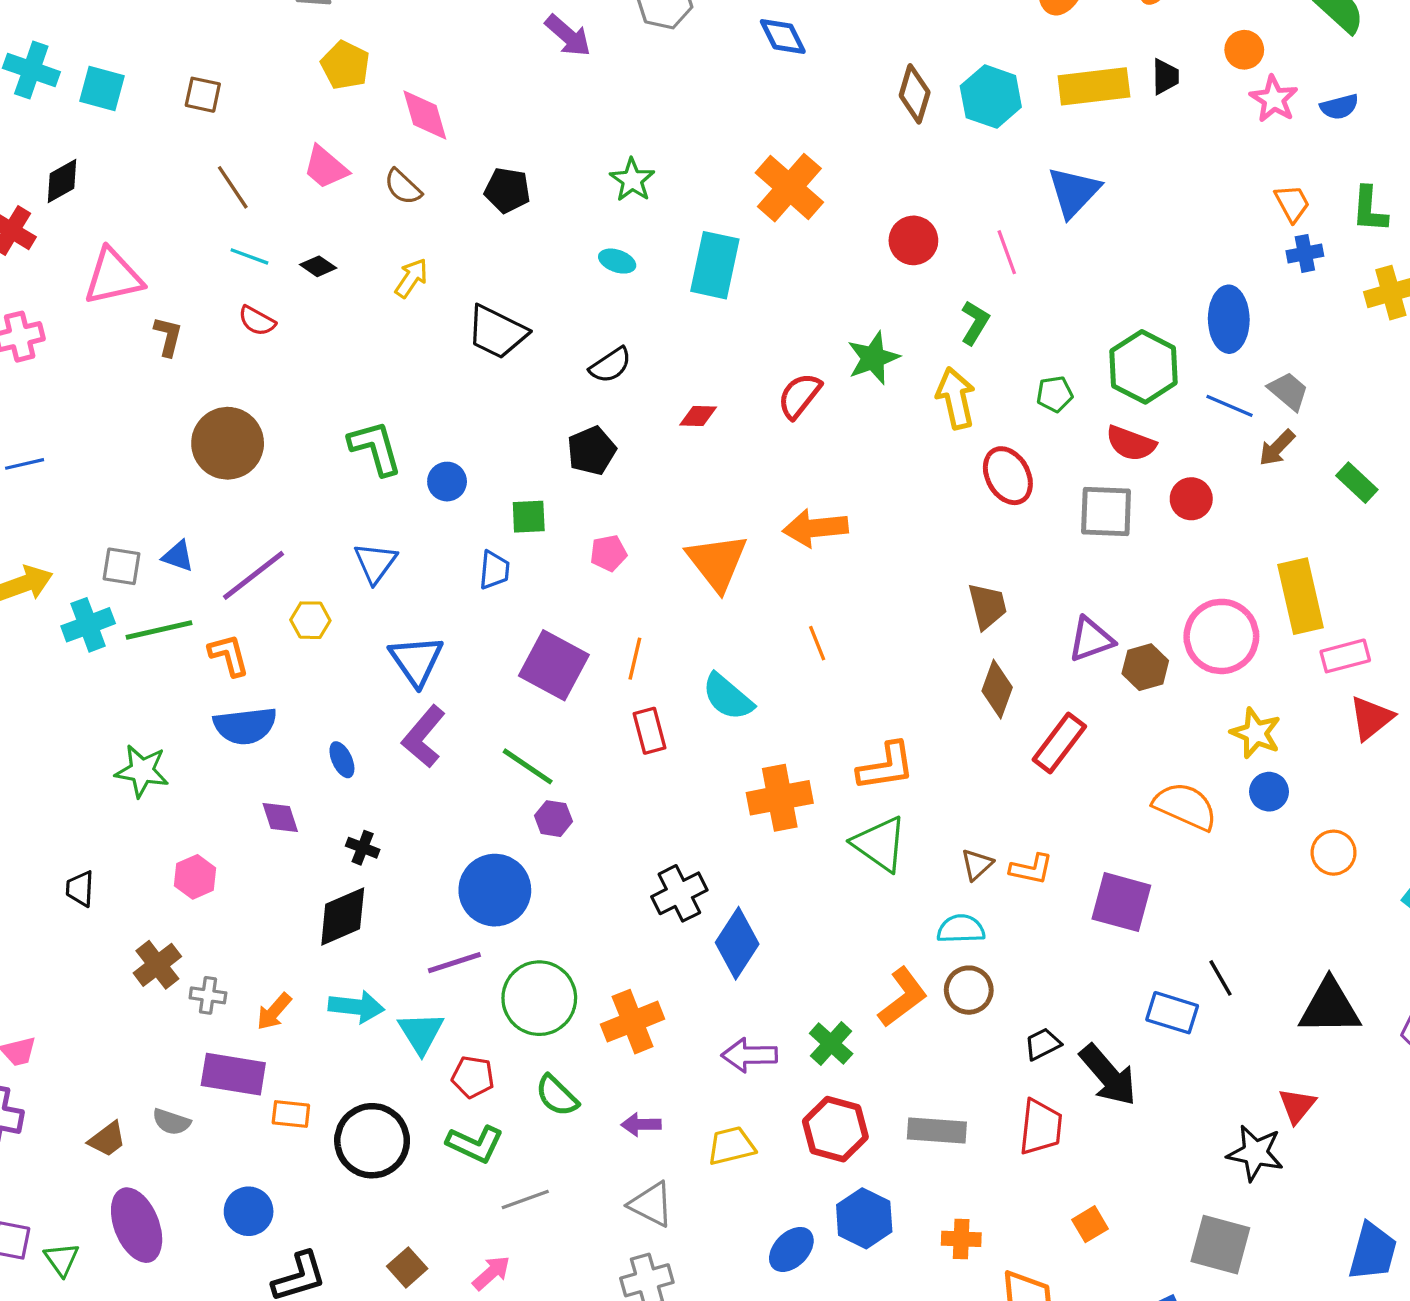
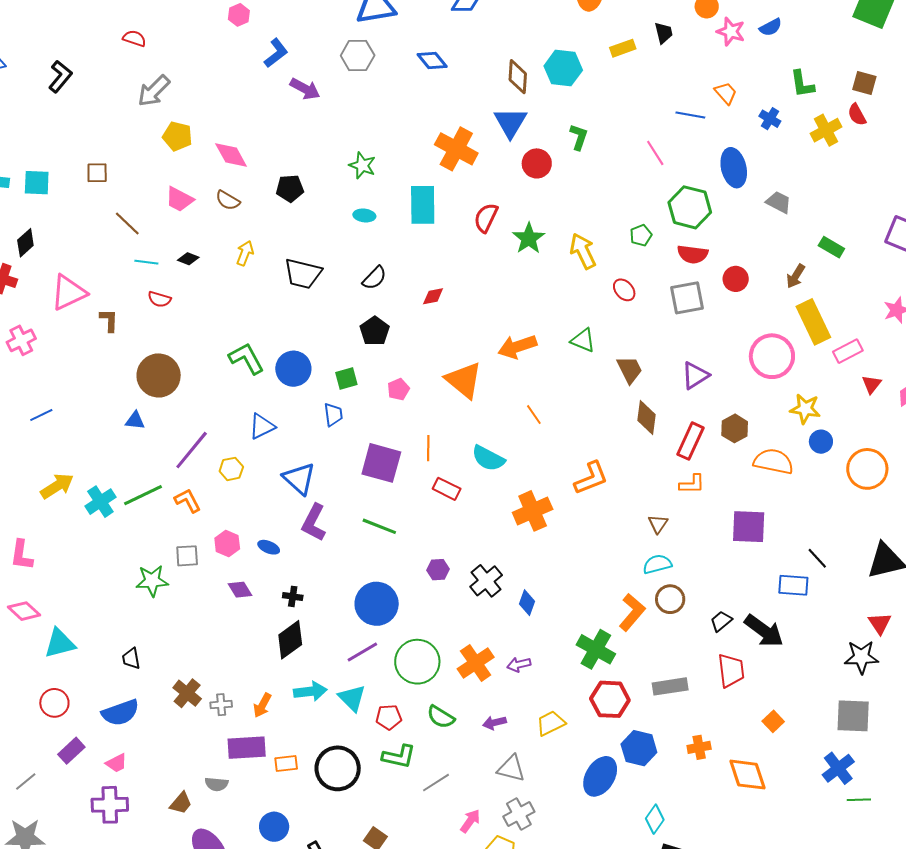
yellow rectangle: (1094, 86) -> (623, 48), size x0.6
blue triangle: (1074, 192) -> (510, 122), moved
orange trapezoid: (1292, 203) -> (726, 93), moved
pink line: (1007, 252) -> (655, 153), moved
blue cross: (1305, 253) -> (770, 119), turned -35
green L-shape: (975, 323) -> (579, 137), moved
red semicircle: (799, 396) -> (486, 218), moved
blue line: (1230, 406) -> (690, 115), moved
brown arrow: (1277, 448) -> (796, 276), moved
red ellipse: (1008, 476) -> (624, 290), size x0.7
blue circle: (447, 482) -> (293, 369), size x1.5
blue triangle: (178, 556) -> (135, 421), moved
blue triangle: (375, 563) -> (262, 426), turned 40
gray square: (121, 566) -> (187, 556), moved
brown hexagon: (1145, 667) -> (735, 428), moved
red triangle: (1371, 718) -> (872, 384), size x0.7
blue semicircle: (245, 726) -> (120, 713), moved
red rectangle: (649, 731) -> (447, 489), turned -36
blue ellipse: (342, 760) -> (269, 547), turned -30
purple hexagon: (553, 819) -> (438, 570), moved
green triangle: (880, 844) -> (583, 340), moved, size x0.7
orange circle: (1334, 853) -> (867, 469), size x1.5
orange L-shape: (1031, 869) -> (692, 484), moved
pink hexagon: (195, 877) -> (227, 544), moved
blue diamond: (737, 943) -> (527, 603), size x0.6
green cross: (831, 1044) -> (596, 649), size x1.4
purple arrow: (749, 1055) -> (519, 665), moved, size x0.7
blue ellipse: (791, 1249) -> (600, 776), size x1.4
pink arrow: (491, 1273) -> (470, 821), moved

